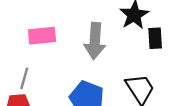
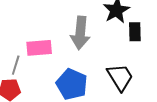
pink rectangle: (42, 36) -> (39, 48), moved

